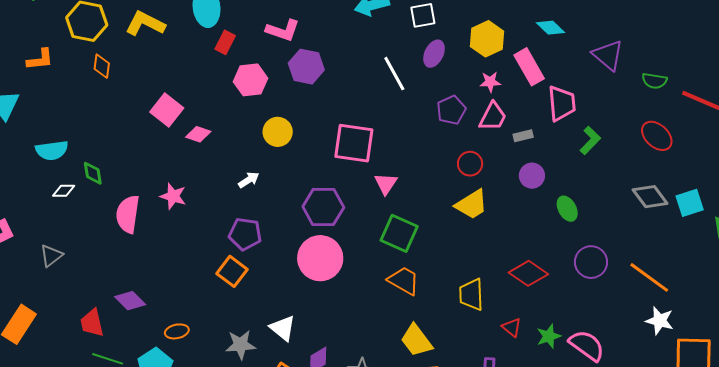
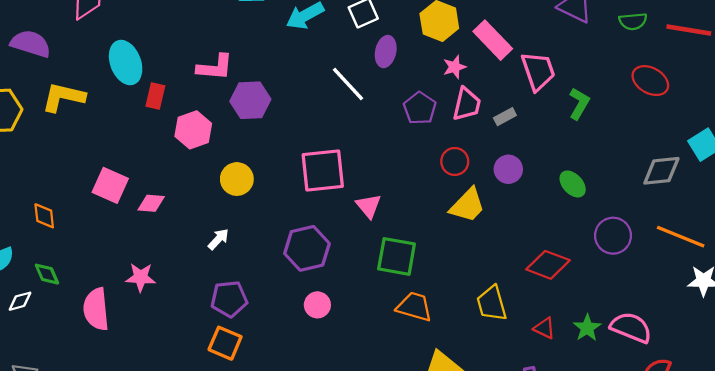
orange diamond: (102, 66) -> (44, 216), moved
purple circle: (532, 176) -> (508, 169), moved
gray diamond: (650, 197) -> (661, 171), moved, turned -45
pink circle: (320, 258) -> (317, 305), size x0.5

